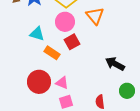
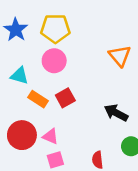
orange triangle: (95, 16) -> (120, 56), moved
red square: (72, 42) -> (65, 98), moved

